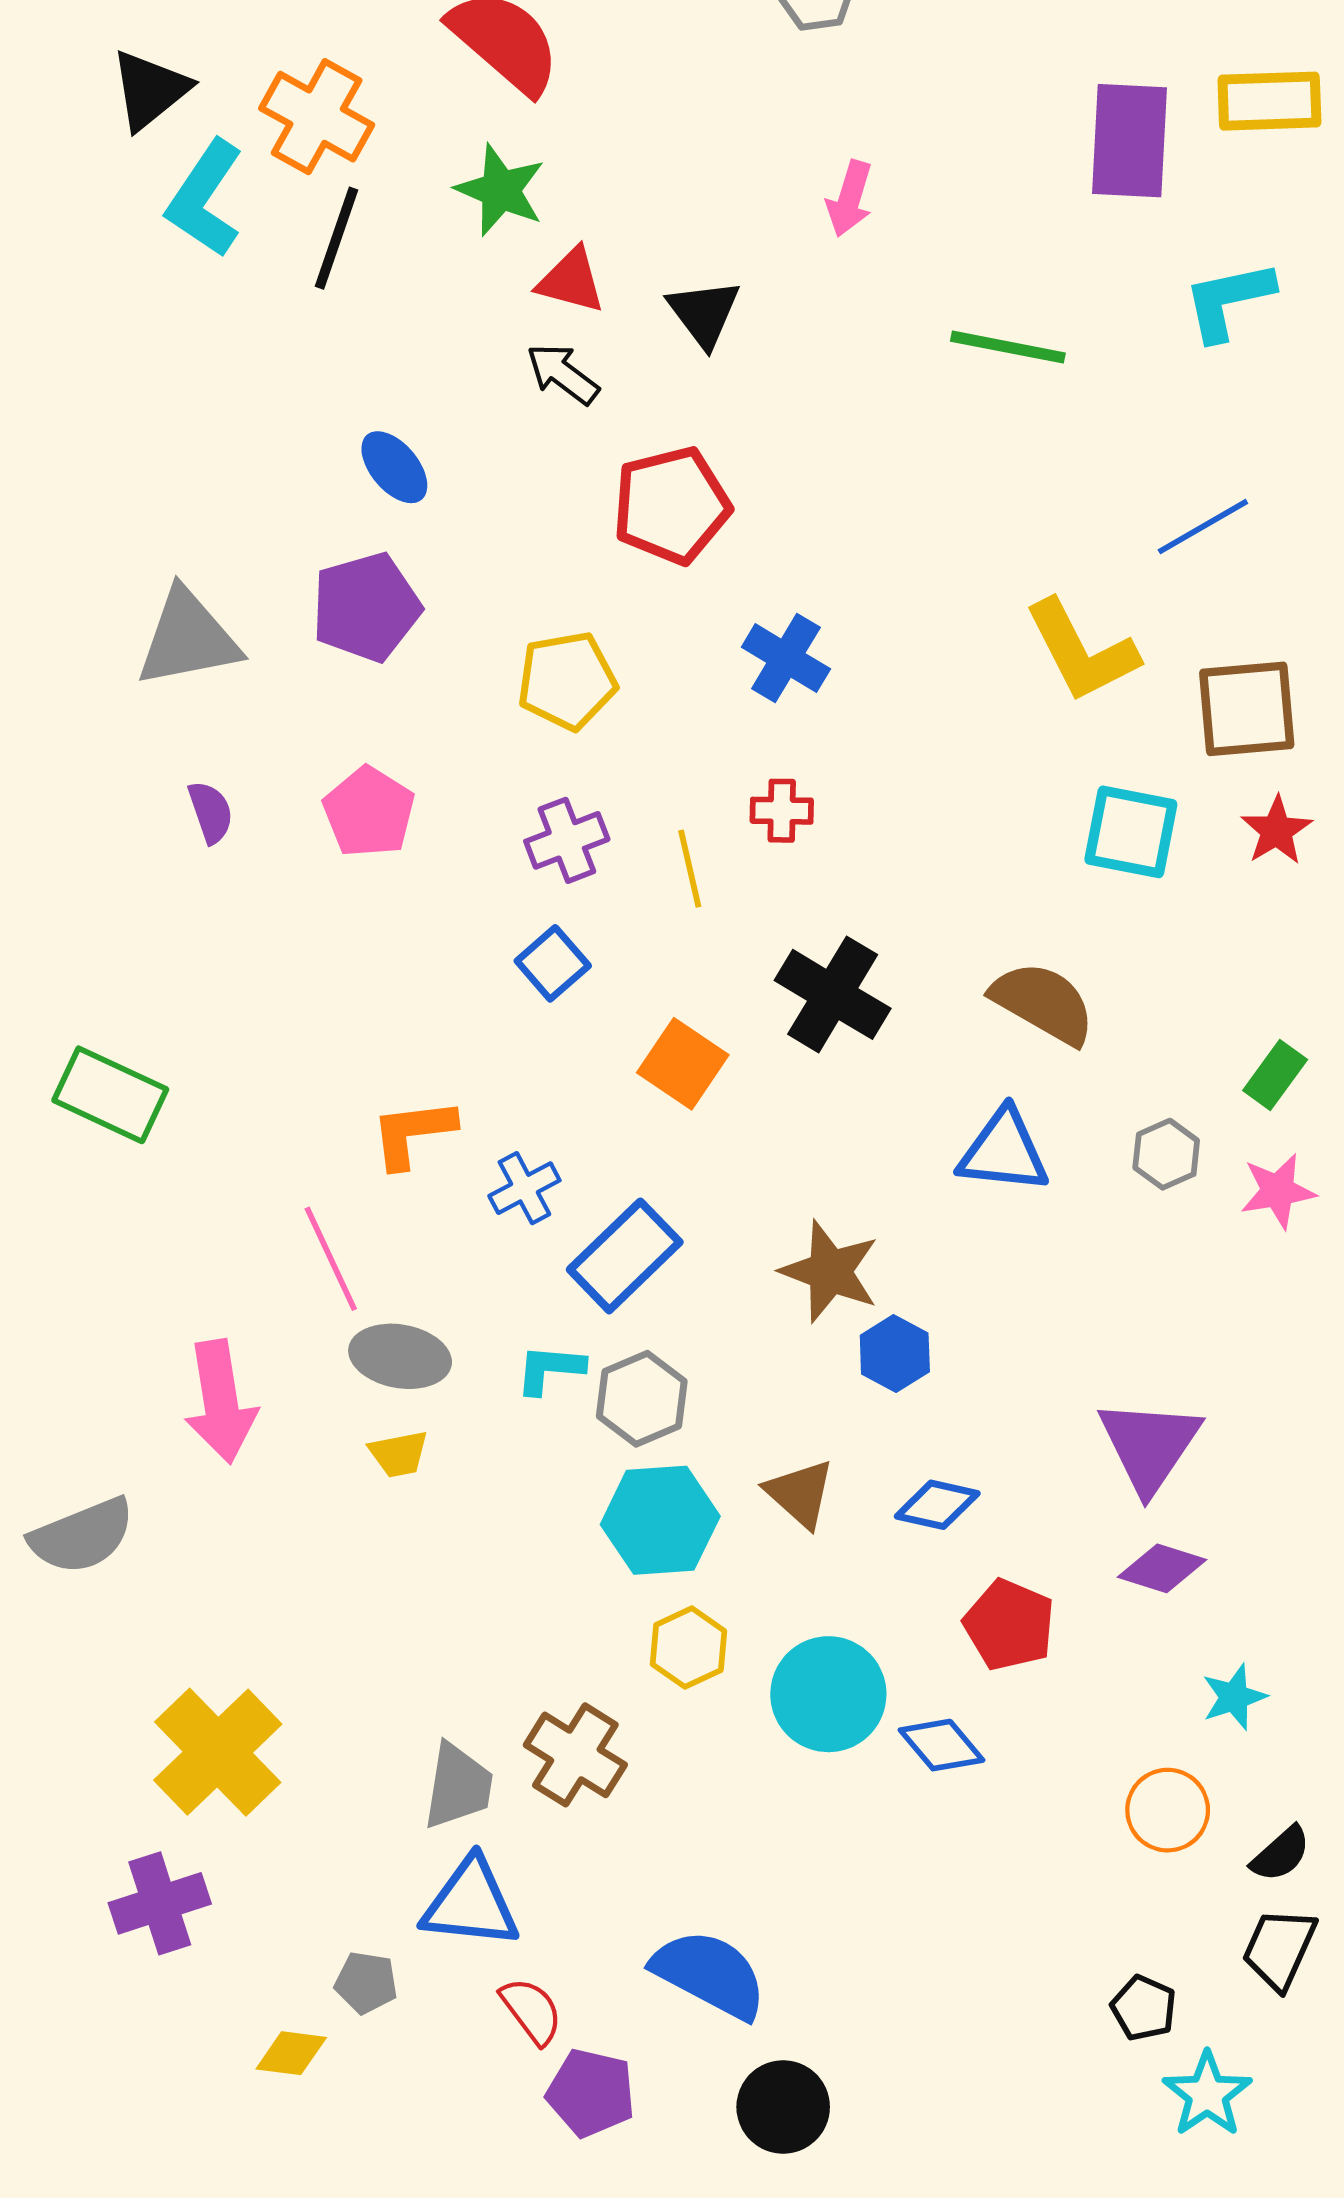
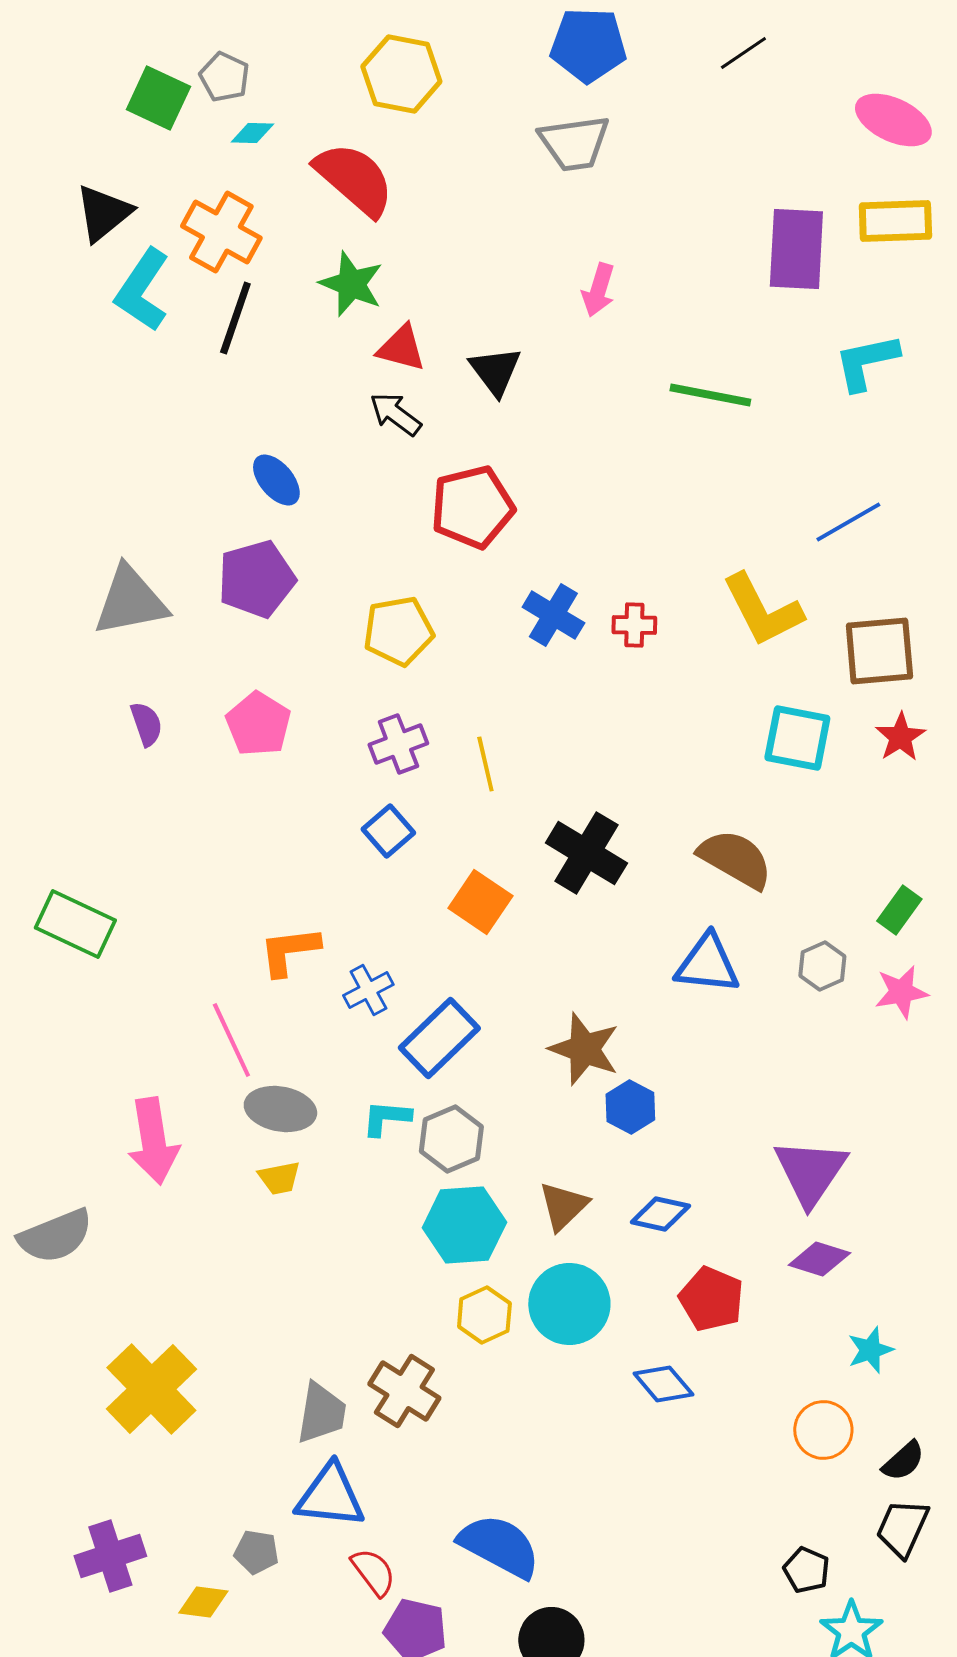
red cross: (782, 811) -> (634, 625), moved
brown triangle: (800, 1493) -> (563, 1206), turned 34
cyan circle: (828, 1694) -> (569, 1304), moved
purple cross: (160, 1903) -> (110, 1556), moved

